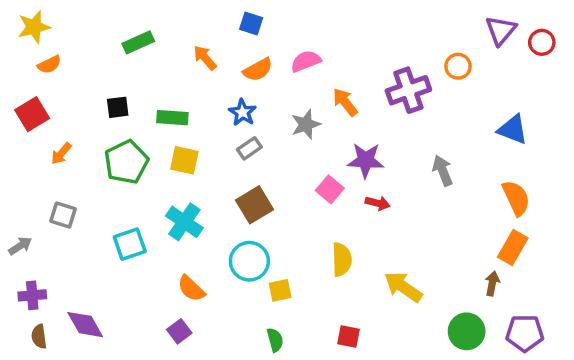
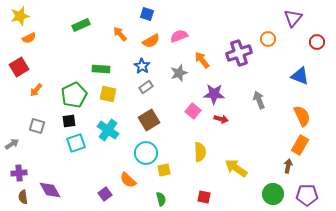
red circle: (542, 42) -> (317, 42), moved
black square: (118, 107) -> (69, 121), moved
orange semicircle: (191, 289) -> (128, 180), moved

